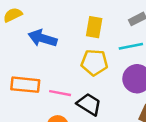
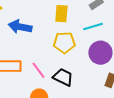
pink line: (60, 93) -> (39, 70), turned 48

